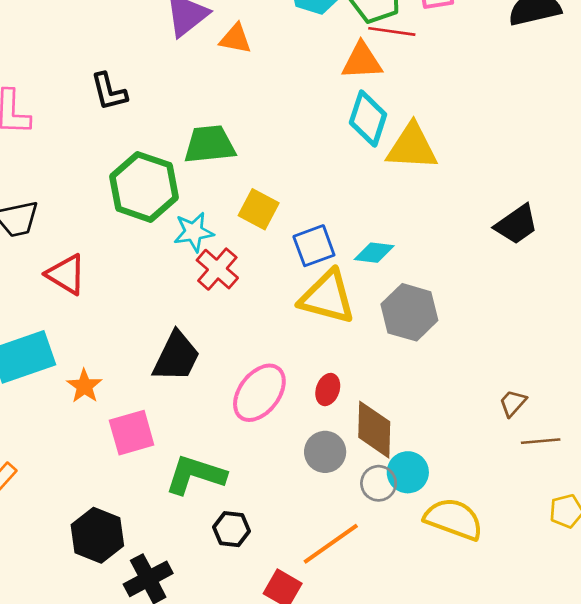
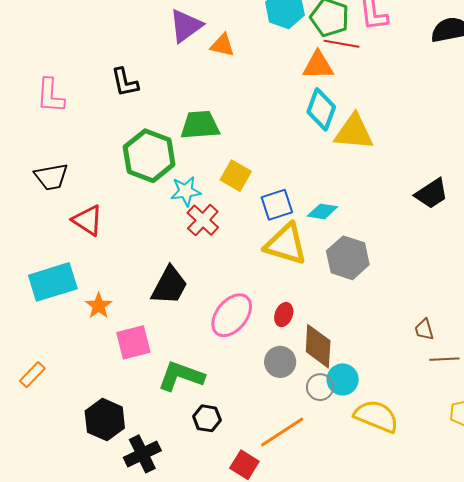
brown trapezoid: (513, 403) -> (424, 330), turned -60

